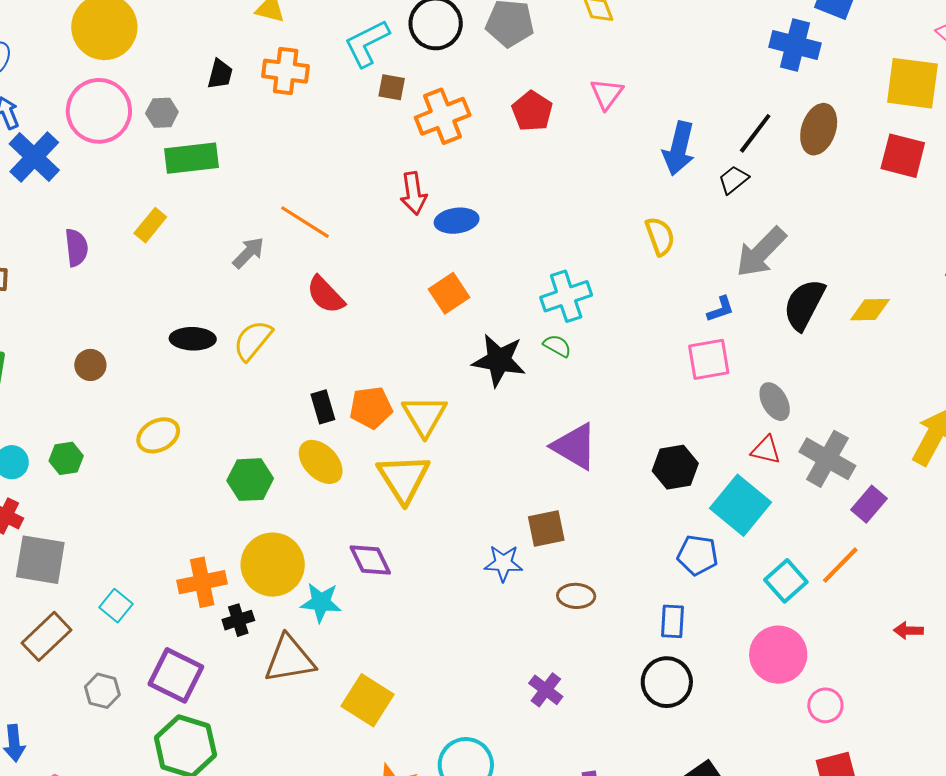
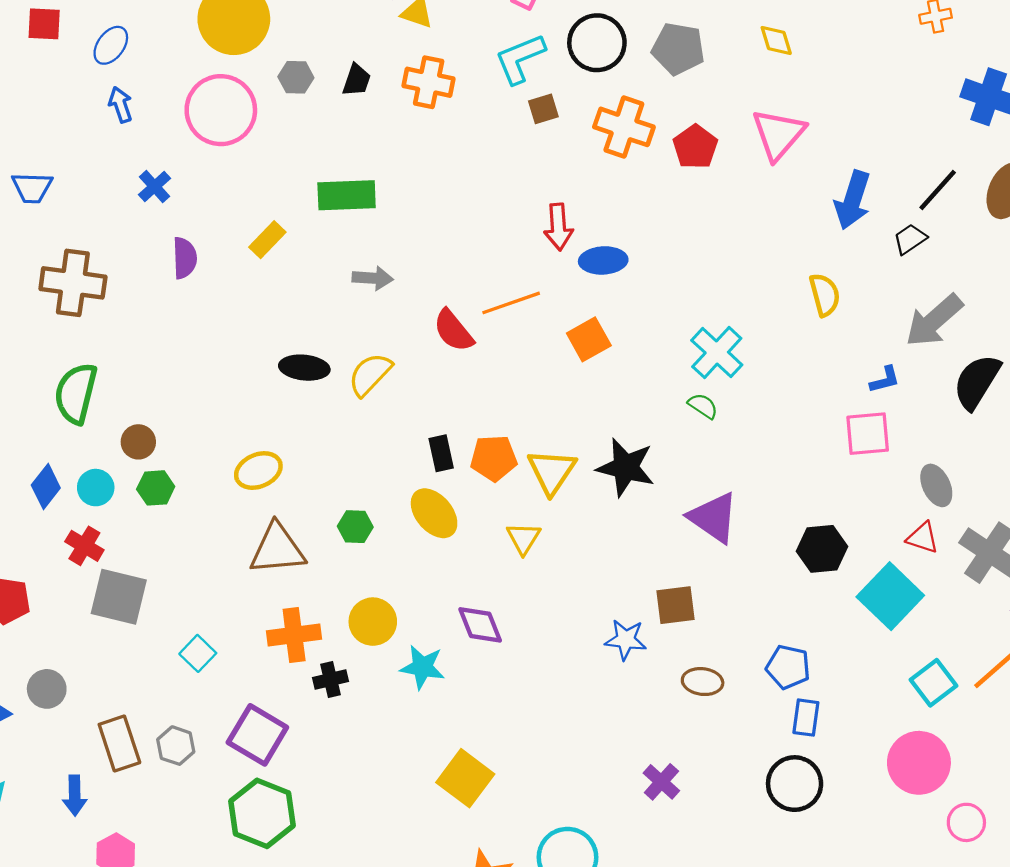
brown square: (392, 87) -> (543, 109), turned -32
pink triangle: (607, 94) -> (778, 134), size x1.5
gray hexagon: (162, 113) -> (296, 77), moved
orange cross: (443, 116) -> (624, 127), moved, turned 36
blue cross: (34, 157) -> (155, 187), moved, size x0.6
green rectangle: (192, 158) -> (347, 195), moved
orange line: (305, 222) -> (511, 303), moved, turned -56
gray arrow: (248, 253) -> (373, 278), turned 45
cyan cross: (566, 296) -> (717, 353), turned -33
black star: (499, 360) -> (626, 467), moved
brown circle: (90, 365) -> (138, 442), moved
yellow triangle: (404, 478) -> (524, 538), size x0.6
green hexagon: (250, 480) -> (355, 527), size x0.7
blue pentagon: (698, 555) -> (788, 667), moved
yellow circle: (273, 565) -> (373, 622), size x0.7
brown rectangle: (46, 636) -> (119, 744), moved, turned -69
brown triangle: (289, 659) -> (277, 549), moved

